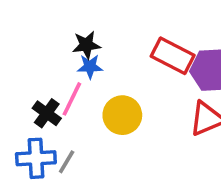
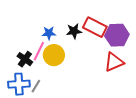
black star: (86, 45) -> (74, 31), moved
yellow circle: (122, 115) -> (54, 55), moved

